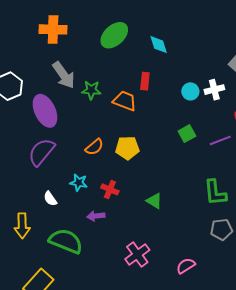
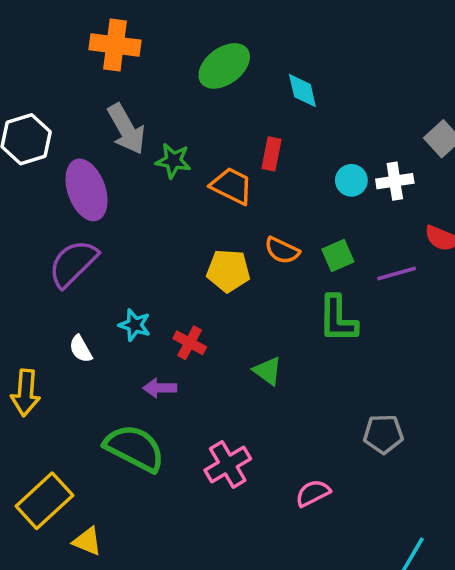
orange semicircle: (94, 147) -> (282, 250), moved, turned 60
green L-shape: (215, 193) -> (338, 319), moved
green semicircle: (66, 241) -> (135, 448), moved

